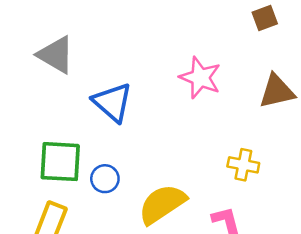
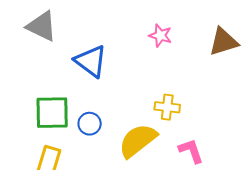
pink star: (200, 78) -> (160, 35), size x0.7
yellow cross: (243, 165) -> (167, 107), moved

